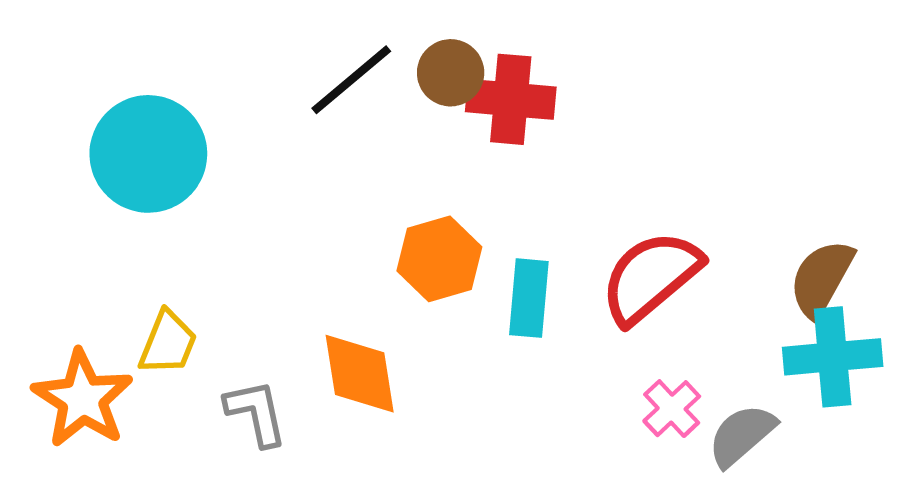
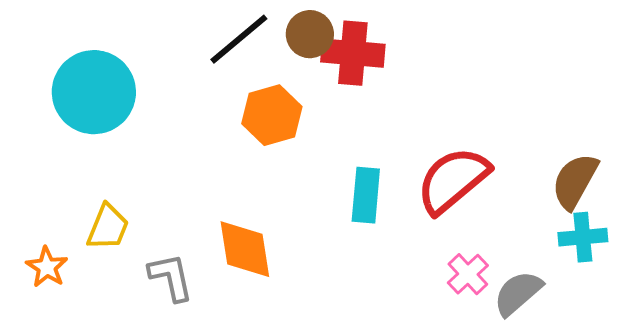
orange hexagon: (439, 259) -> (272, 115), moved
cyan cross: (833, 357) -> (583, 237), size x0.7
orange star: (83, 399) -> (47, 267), size x0.6

